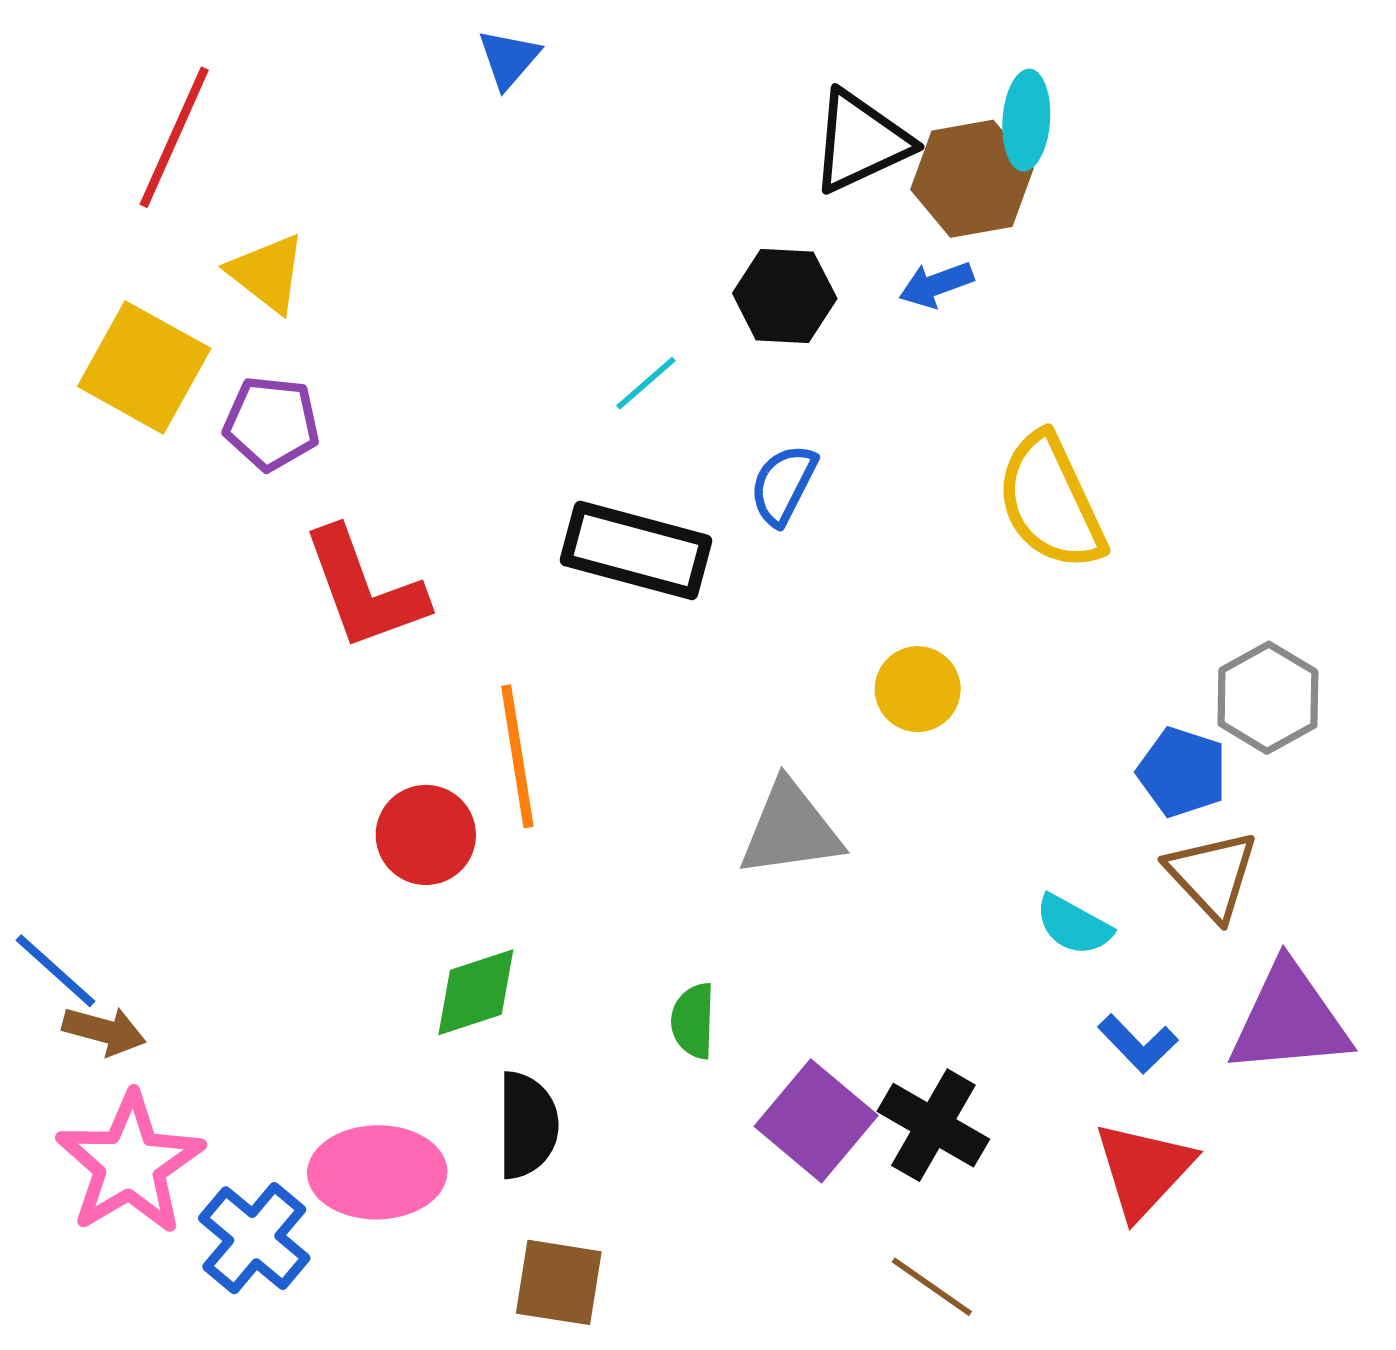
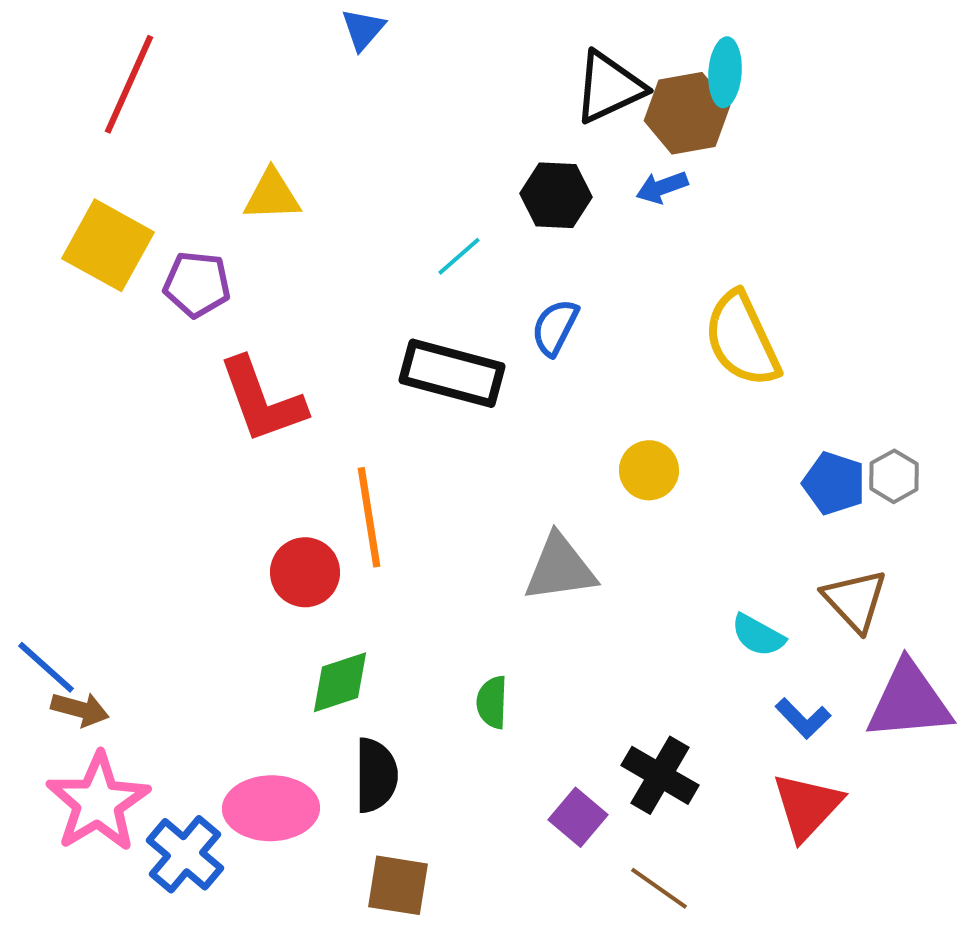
yellow triangle: (267, 273) -> (272, 195), moved, turned -40
gray hexagon: (1268, 698) -> (894, 476), size x0.7
blue pentagon: (1182, 772) -> (834, 483), moved
purple square: (816, 1121) -> (578, 817), moved, size x0.7

